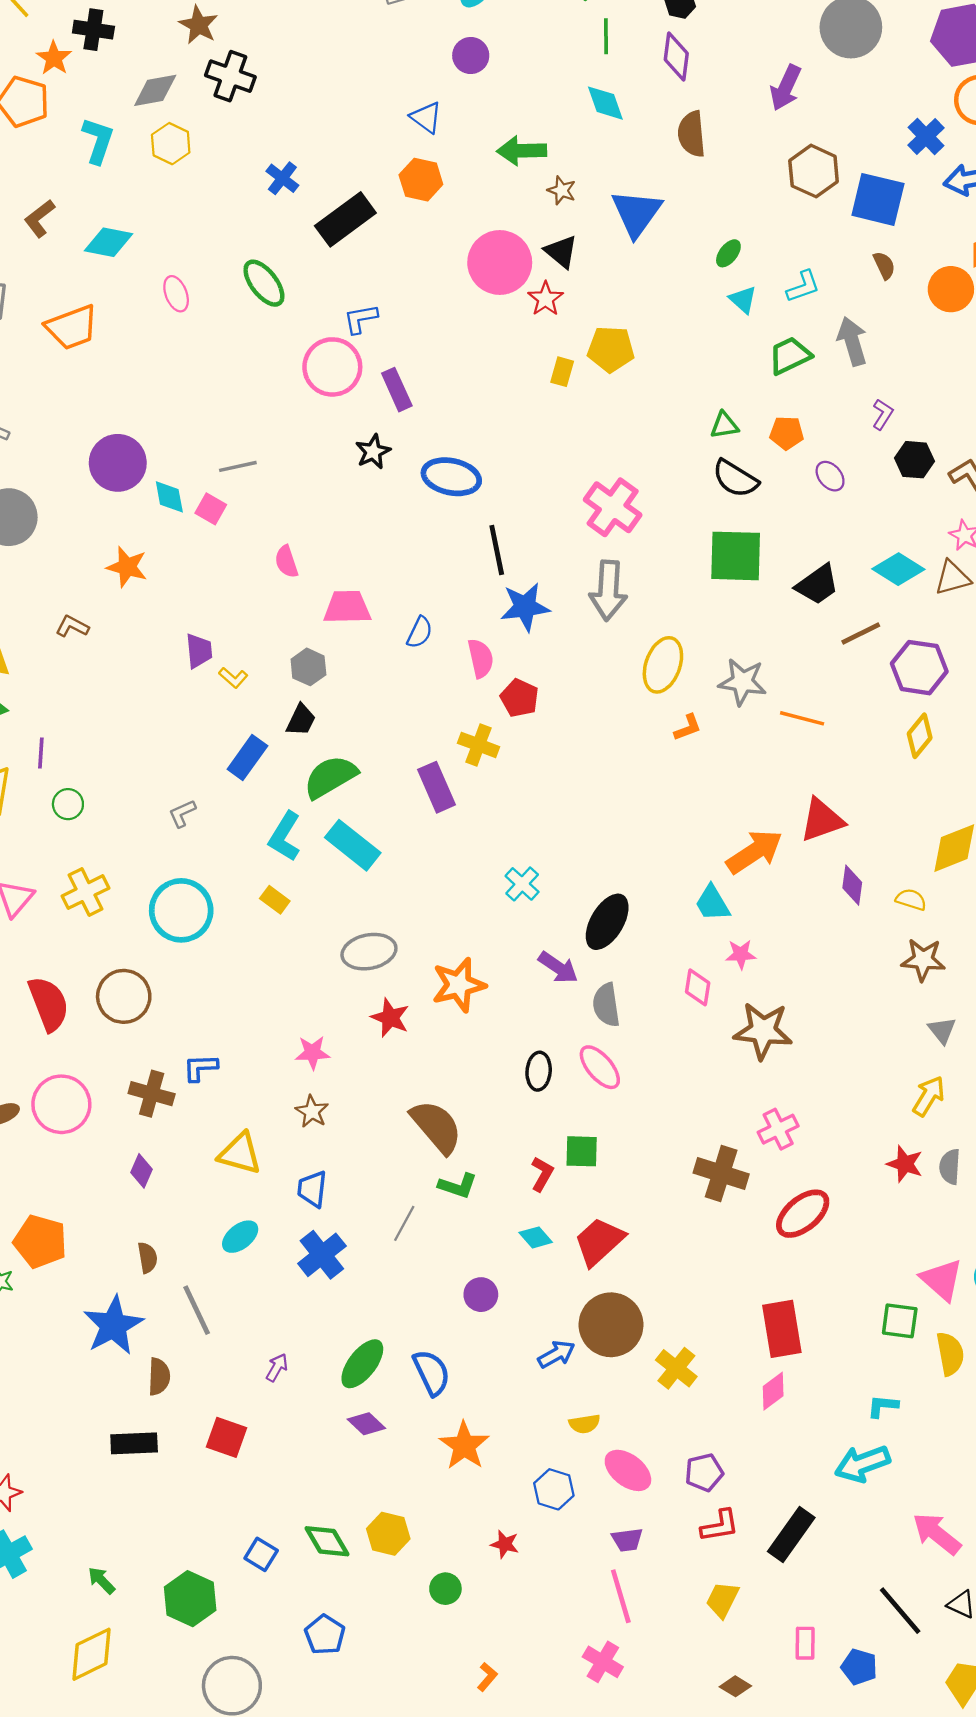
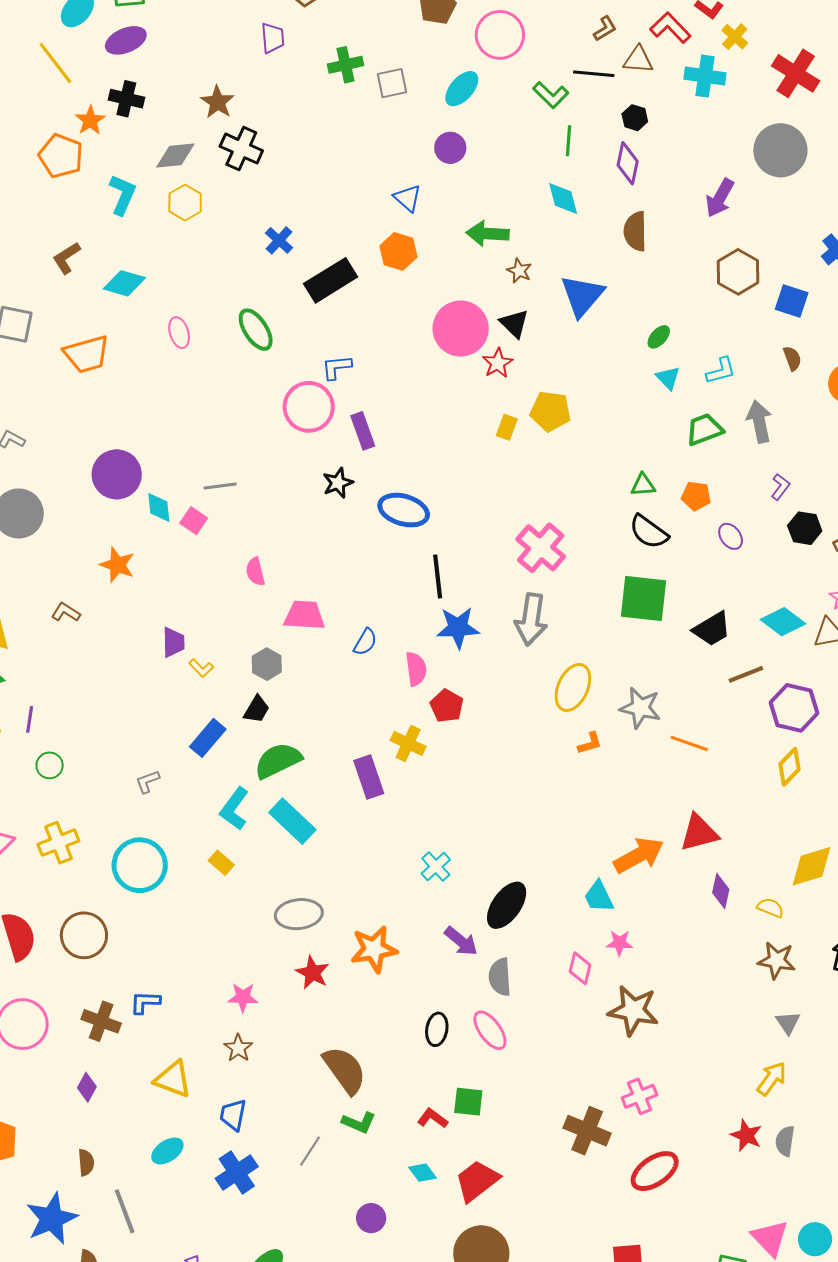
blue square: (878, 199) -> (792, 301), size x0.7
red L-shape: (542, 1174) -> (433, 1118), turned -88

